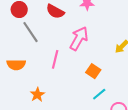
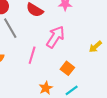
orange star: (37, 95) -> (46, 88), moved

